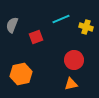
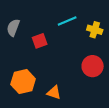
red circle: (74, 60) -> (93, 66), moved
orange triangle: (71, 84) -> (54, 93), moved, turned 32

